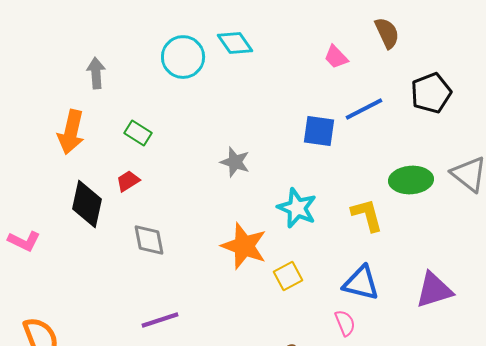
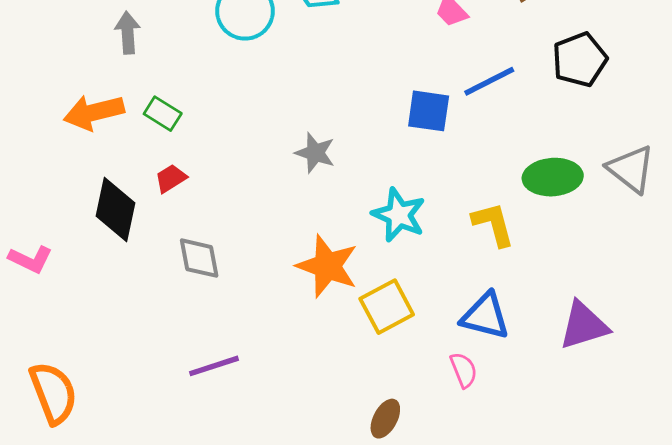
orange arrow: (71, 132) -> (94, 112), turned 63
green rectangle: (138, 133) -> (163, 114), moved
yellow square: (288, 276) -> (387, 307), size x1.4

